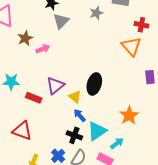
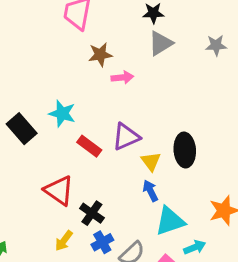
black ellipse: (94, 84) -> (185, 150), turned -35
black cross: (74, 135) -> (92, 213), moved

